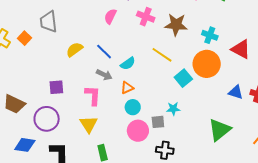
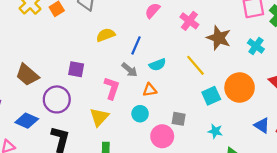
cyan cross: (210, 35) -> (256, 46), moved
blue line: (104, 52) -> (136, 45), turned 54
cyan circle: (133, 107) -> (140, 114), moved
cyan star: (173, 109) -> (215, 131), moved
gray square: (158, 122) -> (179, 119), moved
pink circle: (138, 131) -> (162, 136), moved

